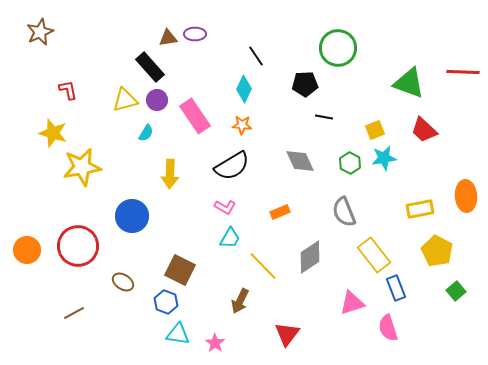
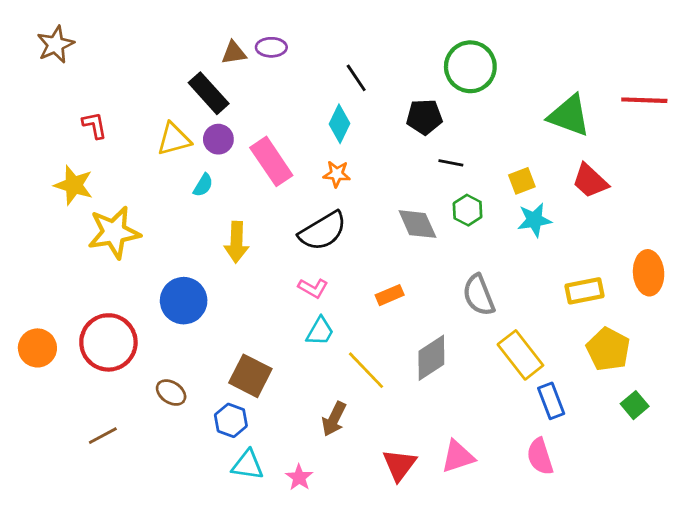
green hexagon: (350, 163) -> (468, 210), moved
pink triangle: (352, 303) -> (458, 457), moved

